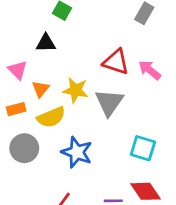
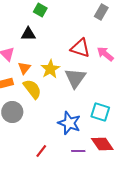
yellow star: (76, 90) -> (50, 69), turned 30
yellow semicircle: (51, 117) -> (32, 89), turned -105
blue star: (77, 152) -> (69, 123), moved

